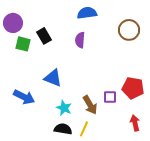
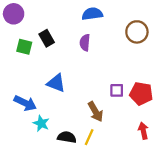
purple circle: (13, 23) -> (14, 14), moved
purple square: (110, 97) -> (117, 90), moved
cyan star: (64, 108) -> (41, 123), moved

